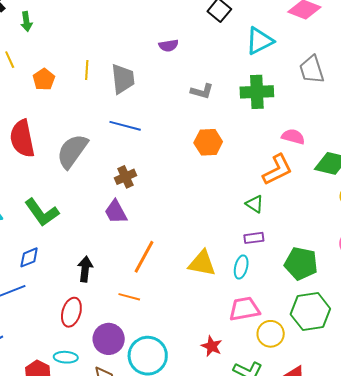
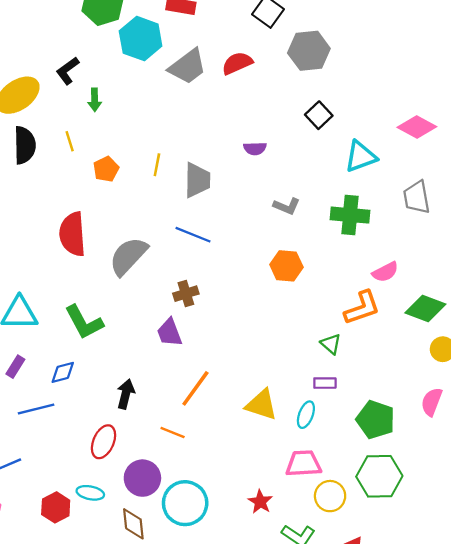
pink semicircle: (293, 137) -> (385, 272), turned 130

